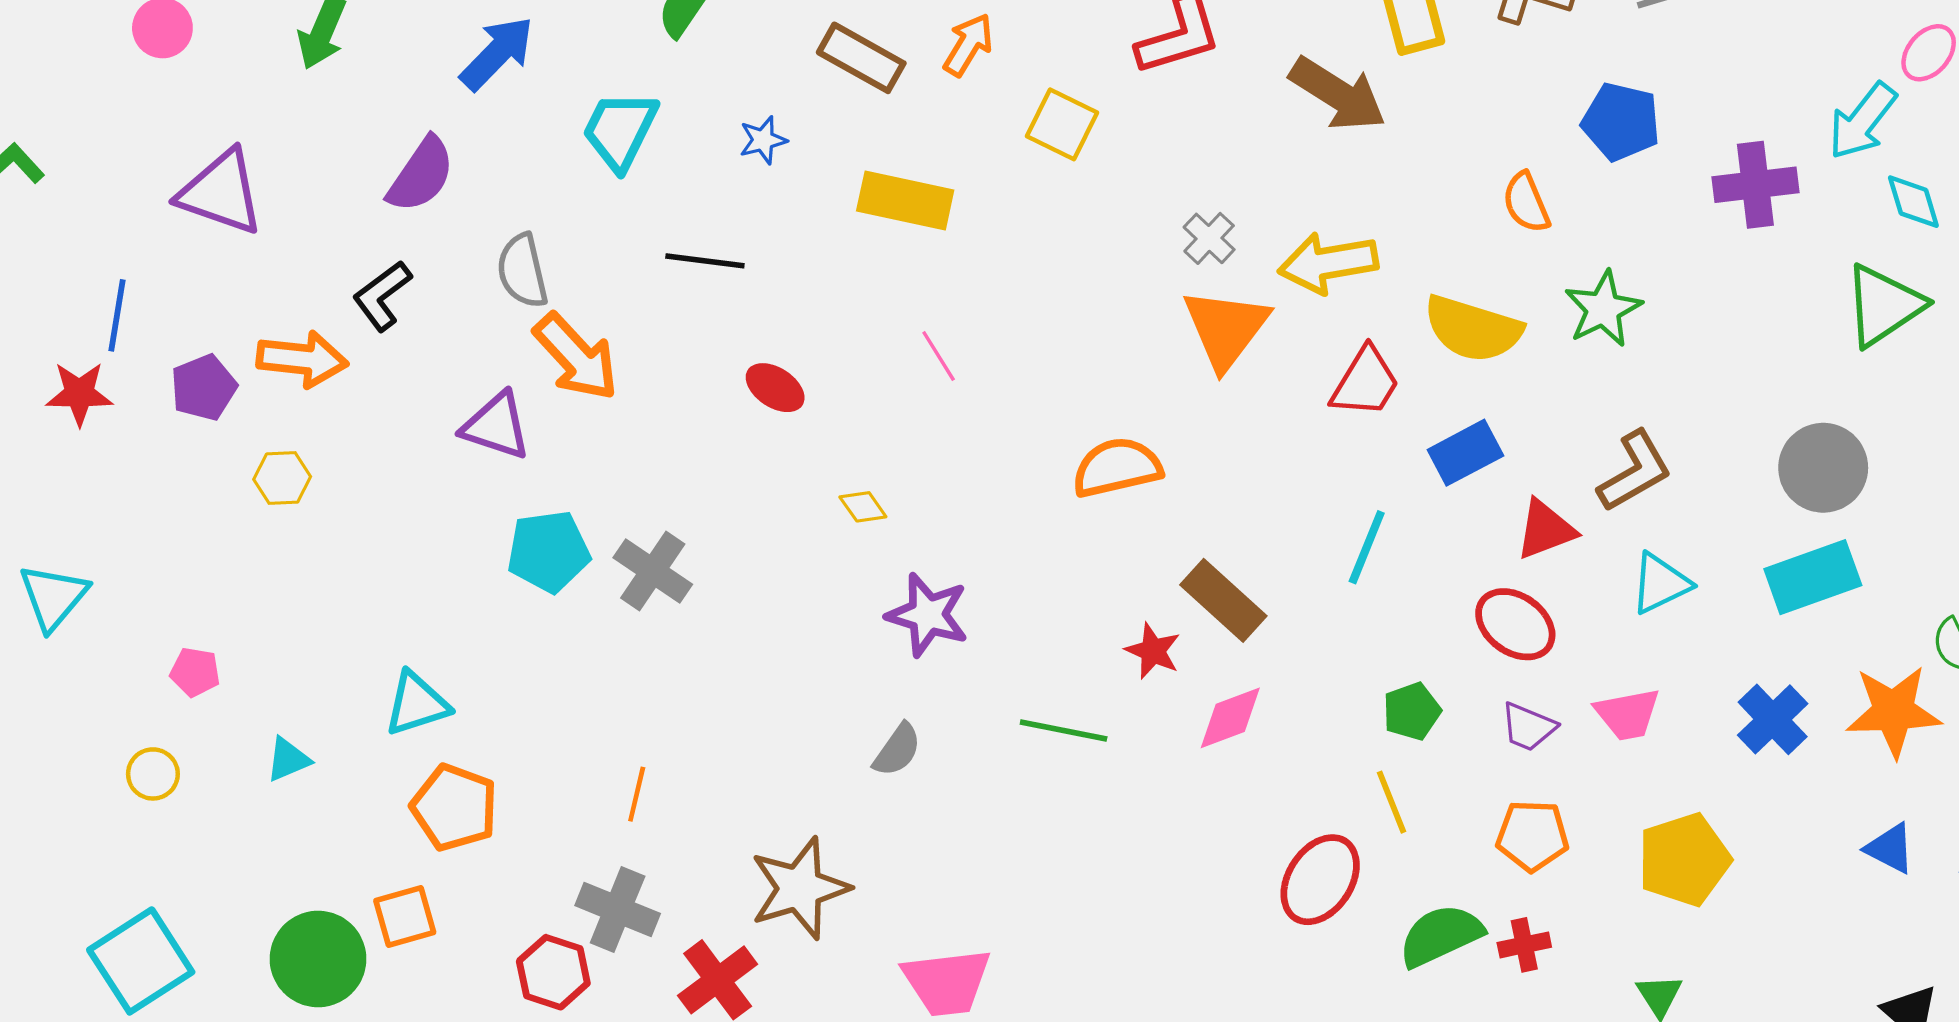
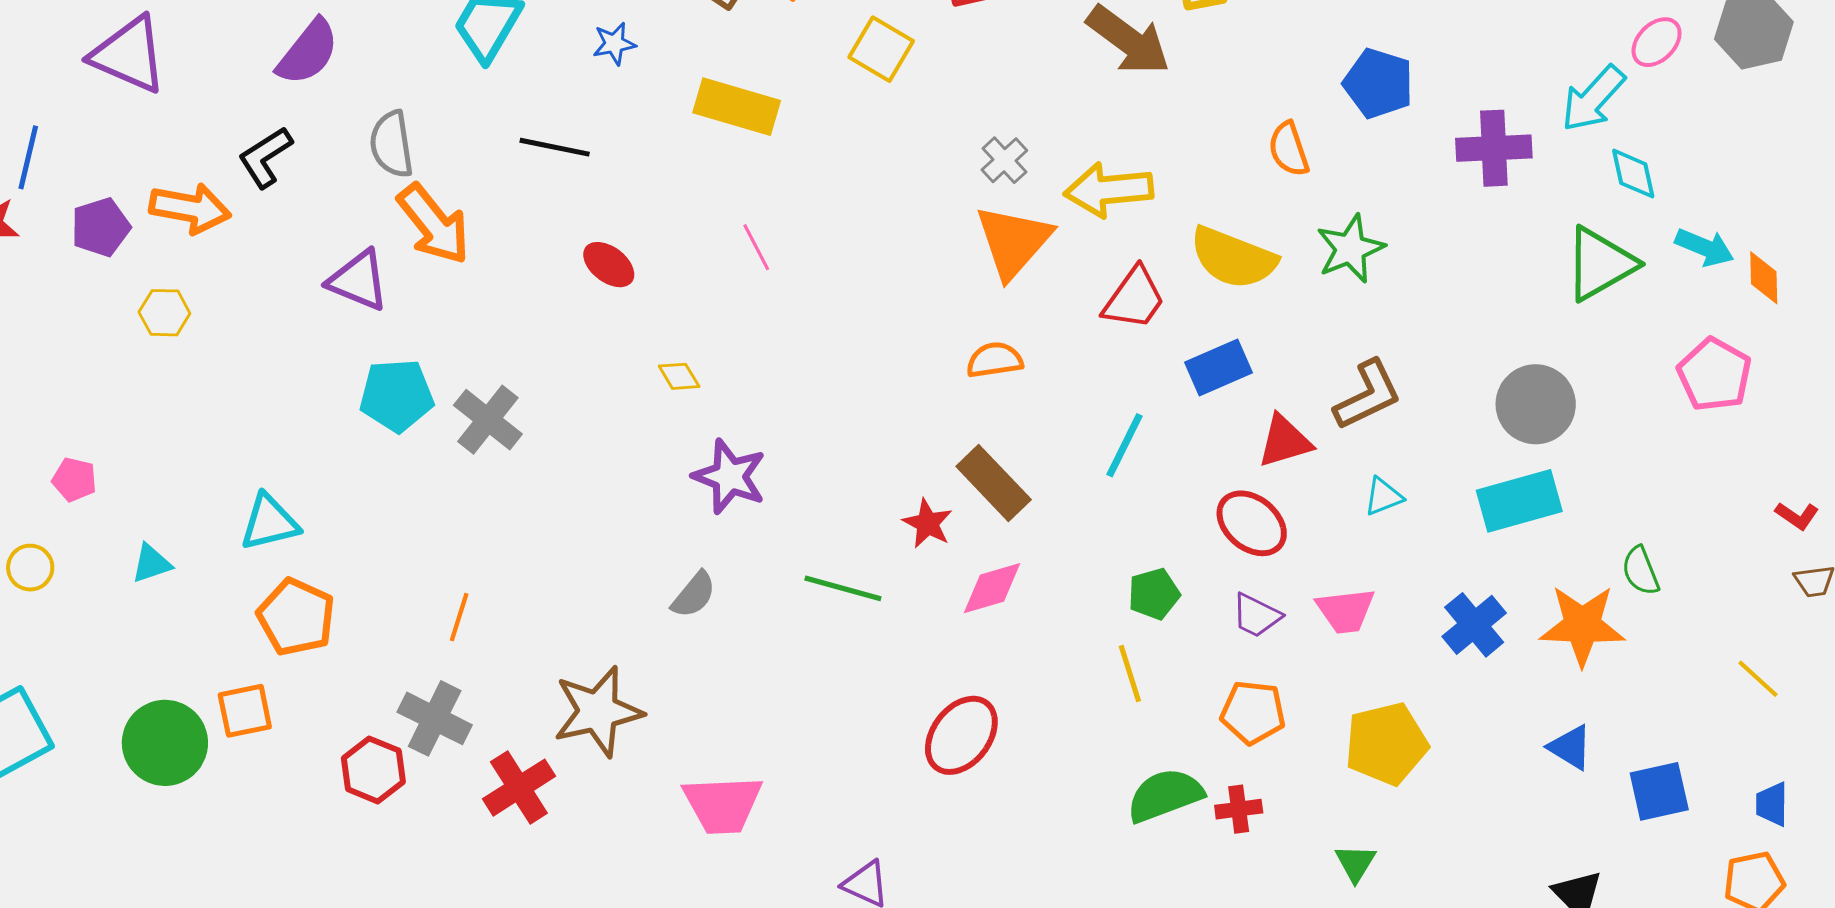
orange semicircle: (1117, 467) -> (995, 360), moved, size x0.7
cyan triangle: (1660, 583) -> (1383, 497), size x0.7
red ellipse: (1320, 880) -> (961, 735), moved

